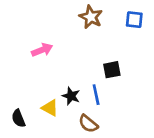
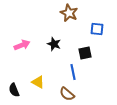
blue square: (134, 20) -> (97, 29), moved
pink arrow: (42, 50) -> (22, 45), moved
black star: (71, 96) -> (54, 44), moved

